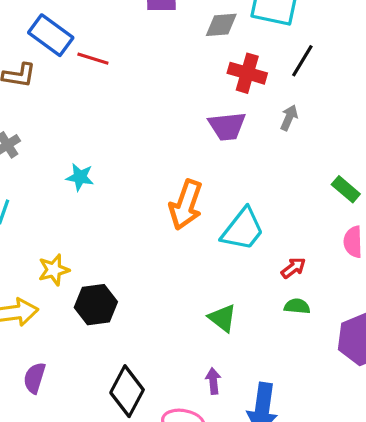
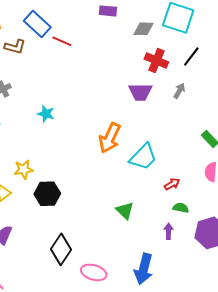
green semicircle: (297, 306) -> (181, 208), moved
purple arrow: (213, 381) -> (168, 231), moved

